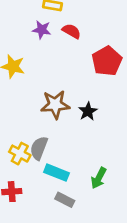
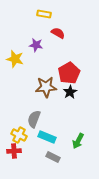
purple star: (42, 30) -> (36, 45), moved
red pentagon: (107, 61) -> (69, 73), moved
yellow cross: (20, 154) -> (19, 135), moved

